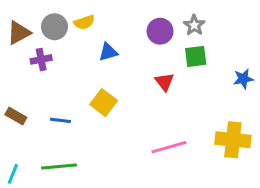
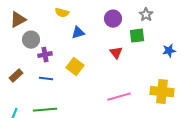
yellow semicircle: (84, 22) -> (62, 13), turned 32
gray star: (194, 25) -> (146, 15), moved
gray circle: (55, 27) -> (31, 40), moved
purple cross: (41, 59) -> (45, 55), moved
brown rectangle: (16, 116) -> (16, 76), turned -72

